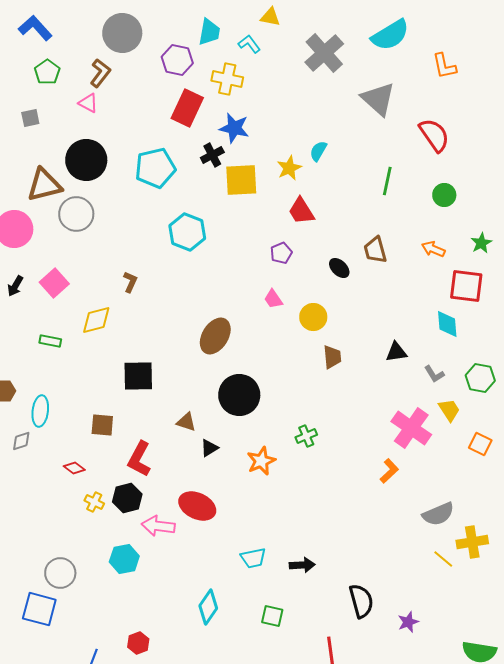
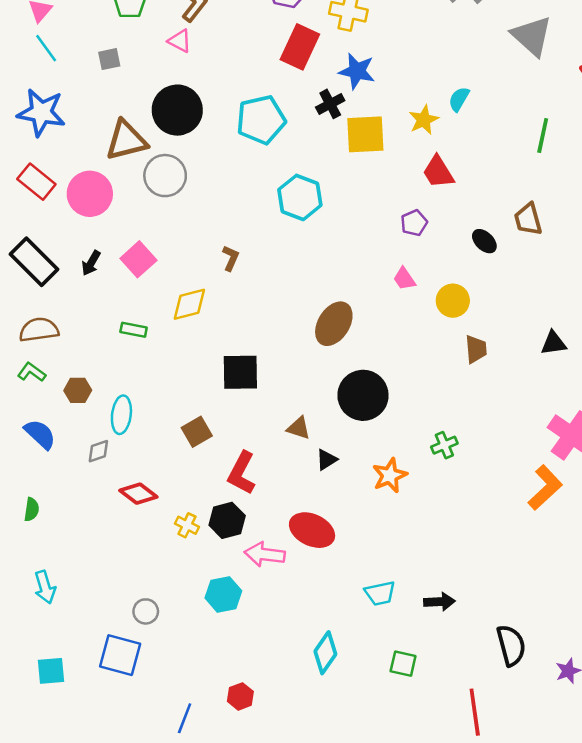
brown square: (102, 425) -> (197, 432), turned -35
red diamond: (74, 468) -> (138, 494), moved, size x1.4
orange L-shape: (389, 471) -> (545, 488), size x1.5
gray circle: (60, 573) -> (146, 611), size x0.7

